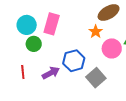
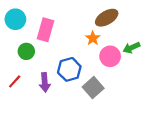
cyan circle: (27, 25) -> (15, 19), moved
red line: (23, 72) -> (15, 81), turned 48
purple arrow: (51, 73) -> (45, 82), turned 114

